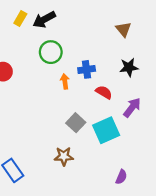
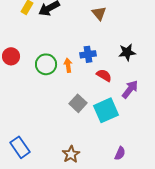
brown triangle: (123, 29) -> (99, 13), moved
green circle: (51, 52) -> (46, 64), moved
brown star: (64, 156) -> (71, 154), moved, turned -30

